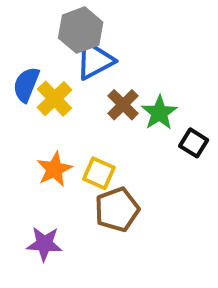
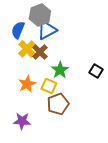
blue semicircle: (26, 85) -> (18, 30), moved
brown cross: (123, 105) -> (40, 52), moved
green star: (159, 113) -> (60, 70), moved

